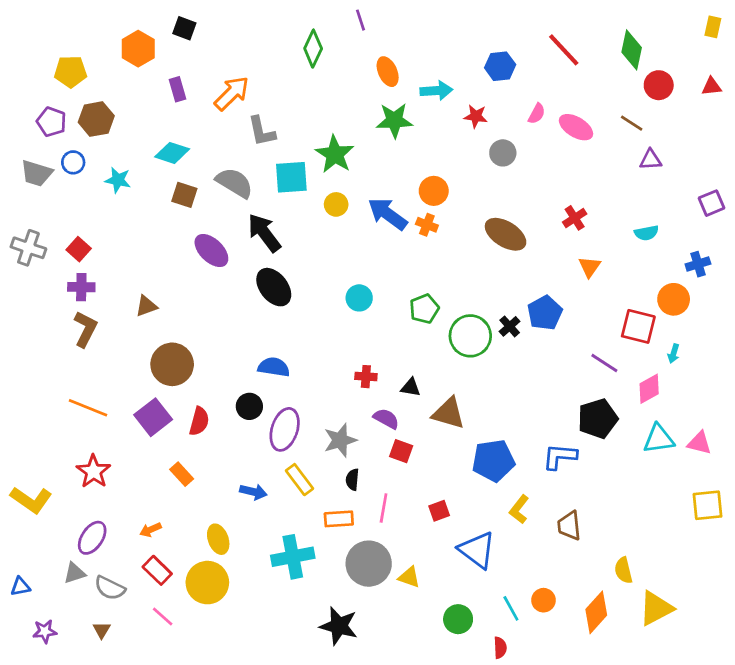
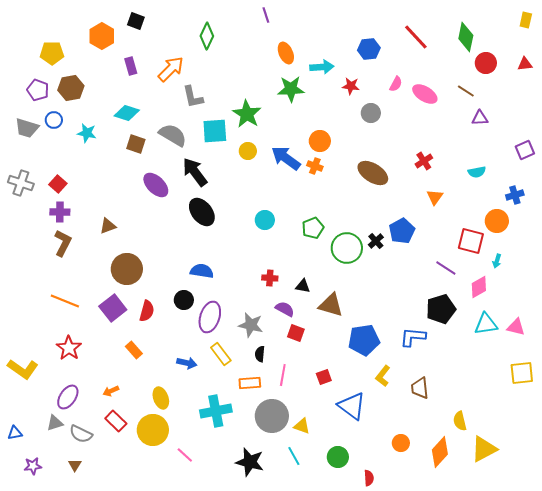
green diamond: (313, 49) -> (207, 36), moved
gray star: (340, 440) -> (251, 325), turned 30
cyan line: (511, 608) -> (294, 456), moved
pink line: (163, 616) -> (185, 455), moved

